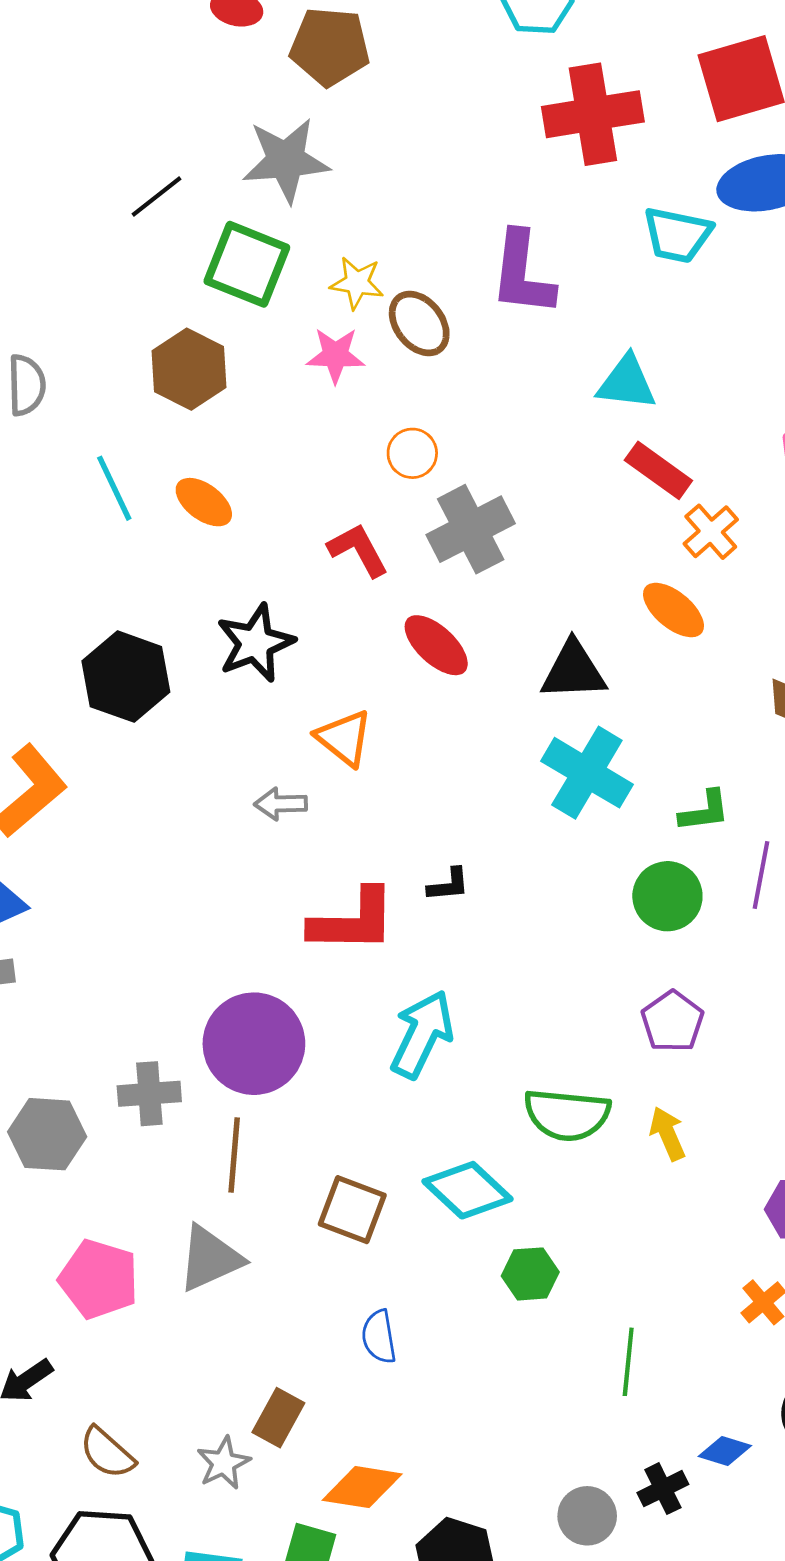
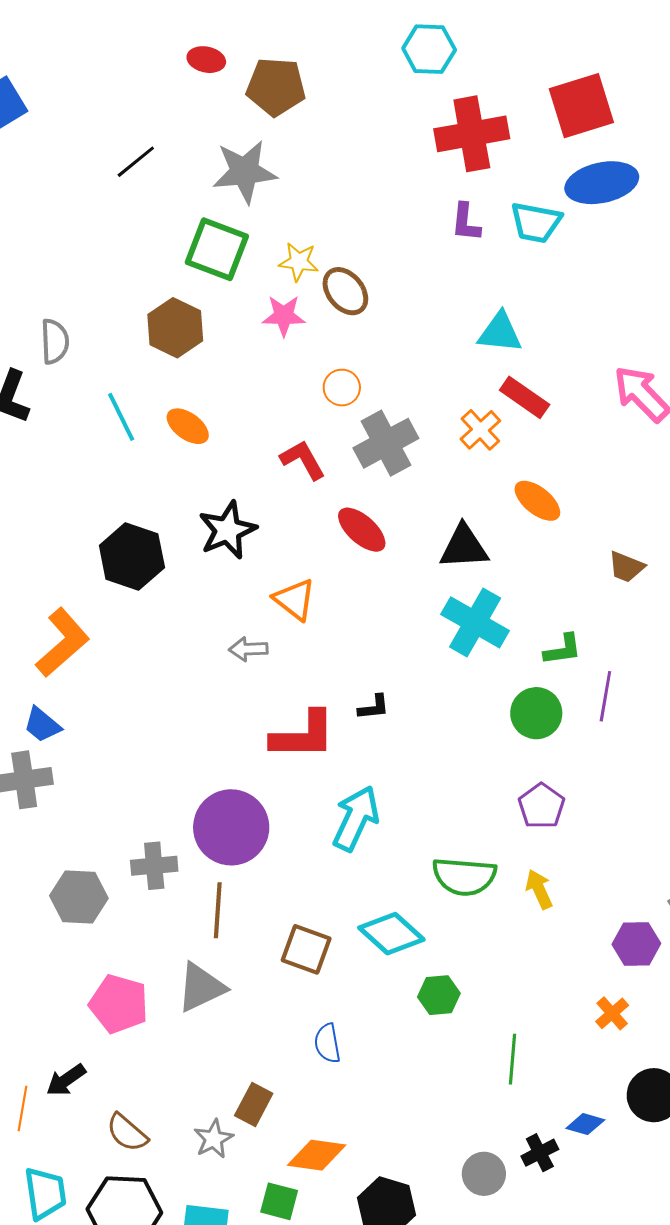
black line: (156, 196) -> (136, 162), moved
purple L-shape: (522, 274) -> (466, 222), moved, size x0.6
orange cross: (711, 532) -> (480, 430), moved

